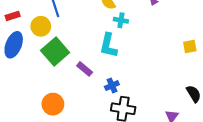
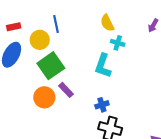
purple rectangle: (85, 69) -> (66, 90), moved
orange circle: (53, 104) -> (44, 97), moved

